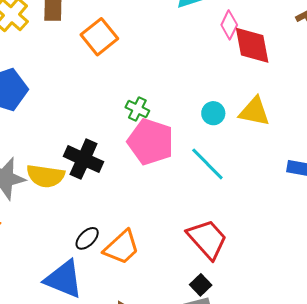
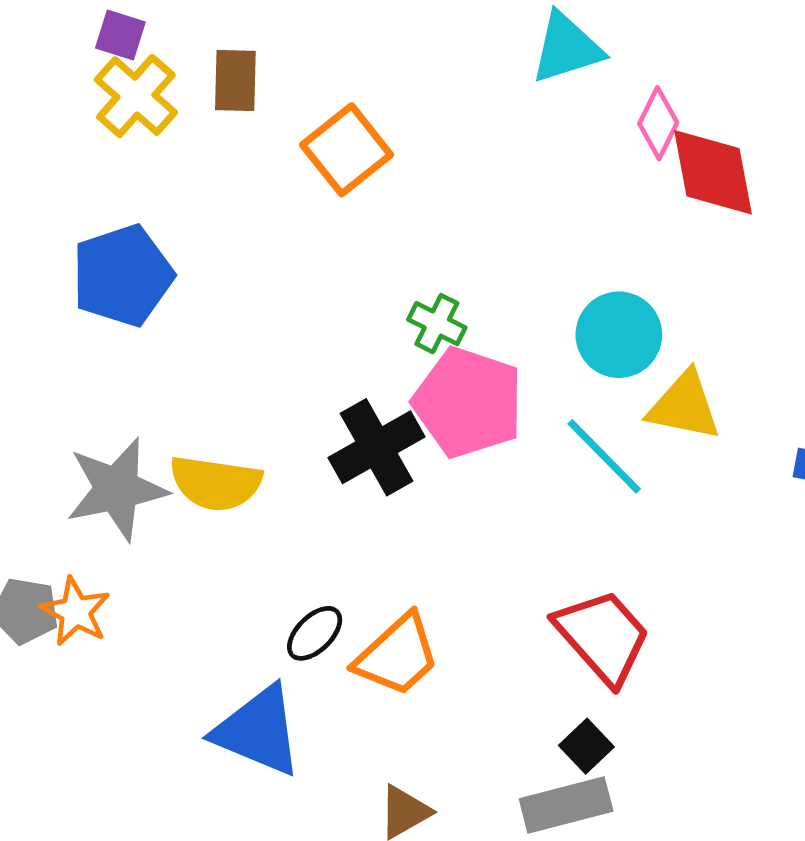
yellow triangle: (254, 112) -> (684, 406), moved
cyan circle: (213, 113) -> (619, 335), size x1.5
black cross: (84, 159) -> (376, 447), moved, turned 36

